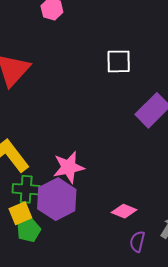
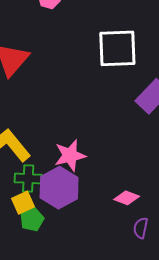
white square: (119, 61) -> (117, 48), size x1.6

